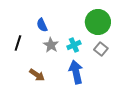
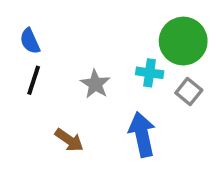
blue semicircle: (42, 25) -> (30, 41), moved
cyan cross: (74, 45) -> (150, 73), moved, turned 32

